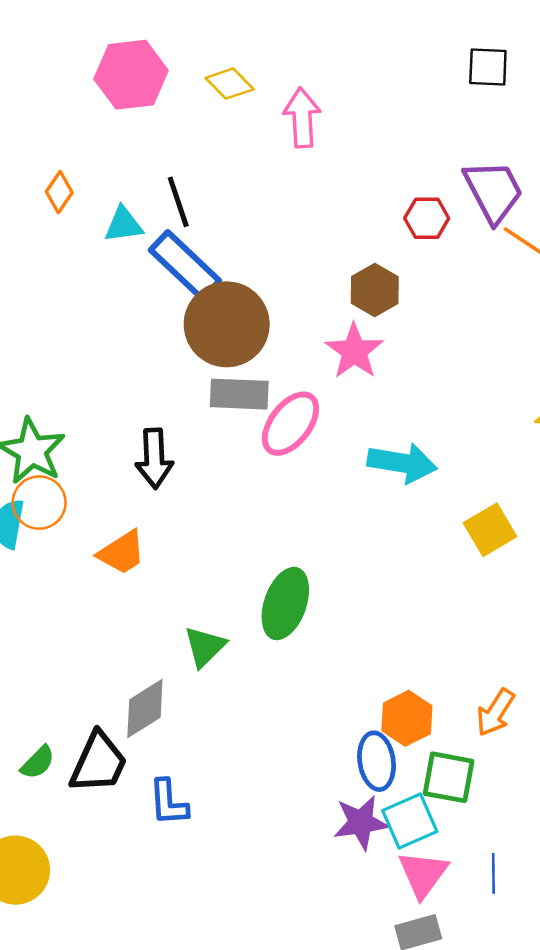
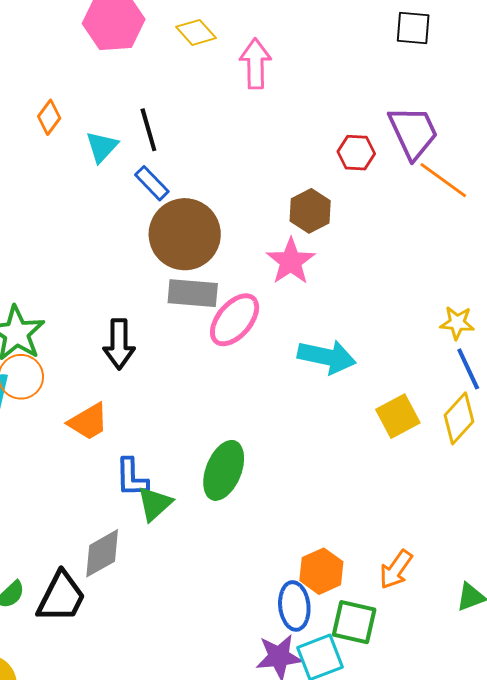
cyan triangle: (124, 225) -> (102, 147), turned -42
blue rectangle: (185, 265) -> (152, 183), size x0.6
blue L-shape: (168, 803) -> (132, 478), moved

